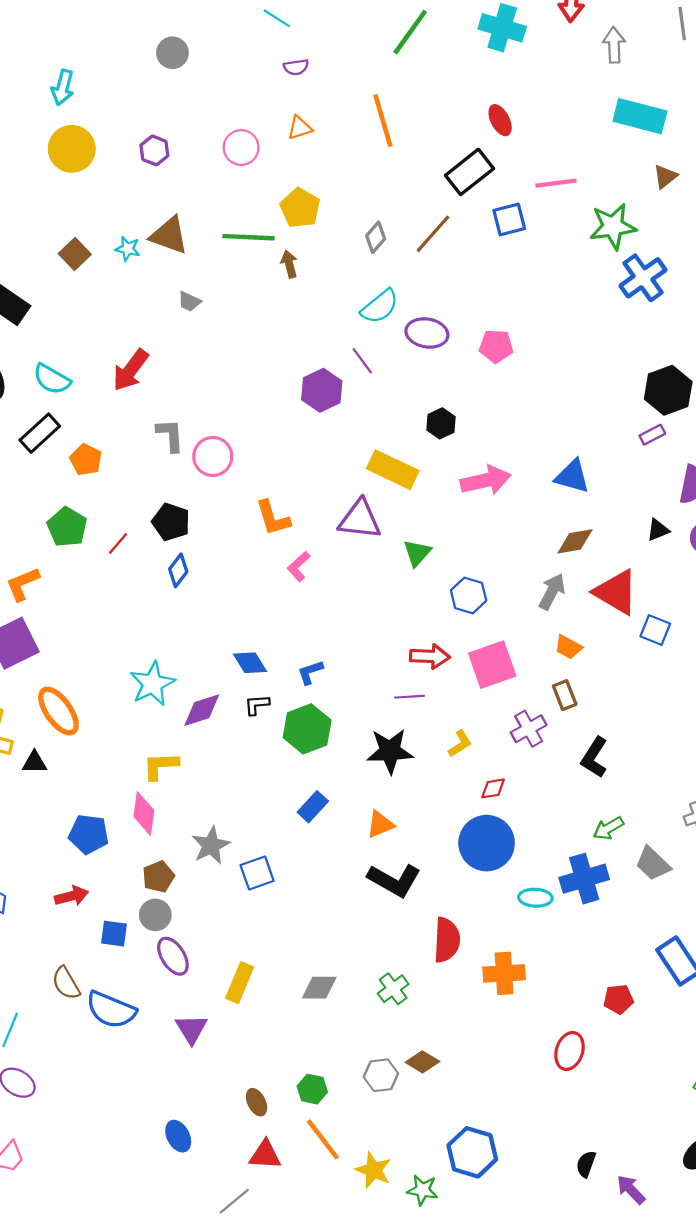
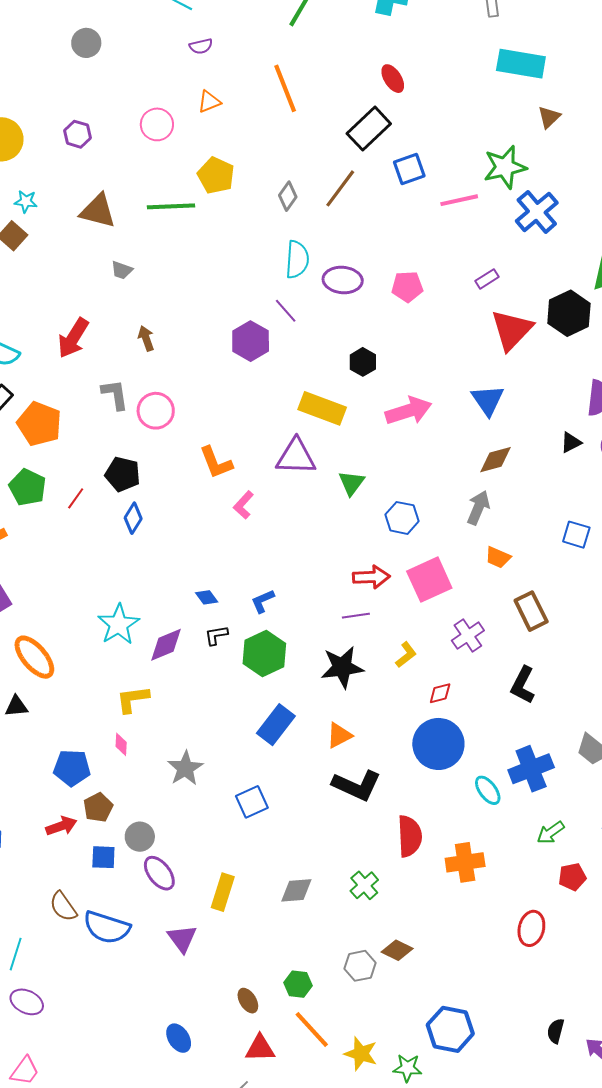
pink line: (556, 183) -> (459, 200), moved
cyan star: (128, 249) -> (26, 201), moved
brown arrow: (289, 264) -> (146, 338), moved
cyan semicircle: (380, 306) -> (297, 259), turned -42
purple rectangle: (652, 435) -> (487, 279), moved
orange pentagon: (86, 460) -> (39, 424), size x1.5
blue triangle: (572, 476) -> (488, 400), turned 45
red triangle: (616, 592) -> (512, 330), moved, turned 48
blue diamond: (250, 663) -> (207, 597), size x0.7
brown rectangle: (565, 695) -> (531, 611), moved, size x1.4
black L-shape: (594, 757) -> (523, 685), moved
blue rectangle: (313, 807) -> (276, 725), size x1.4
pink diamond: (144, 813) -> (121, 744), size x0.6
green arrow: (608, 828) -> (551, 833), moved
blue square: (257, 873) -> (252, 802), moved
brown pentagon: (158, 877) -> (98, 807), moved
cyan ellipse: (535, 898) -> (488, 790), turned 56

